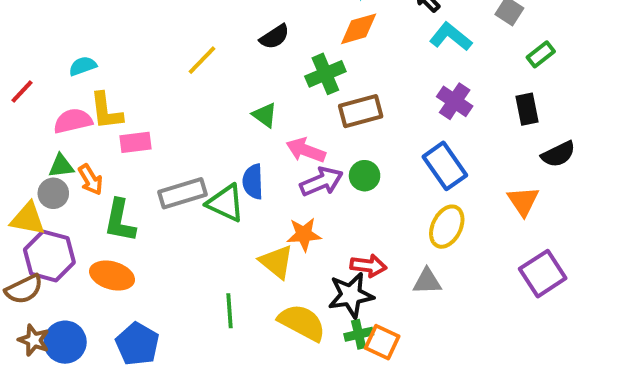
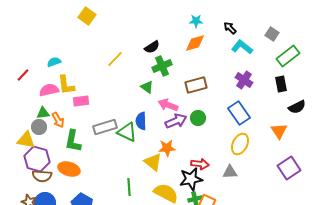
green rectangle: (541, 54) -> (288, 56), size x1.6
green cross: (325, 74) -> (162, 66), moved
brown semicircle: (24, 289) -> (42, 176), moved, turned 30

